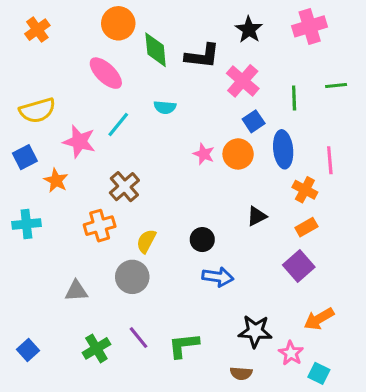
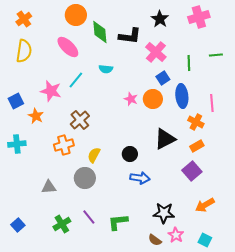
yellow semicircle: (37, 110) -> (24, 51), moved, turned -65
black triangle: (257, 216) -> (165, 139), size x1.6
pink star: (291, 353) -> (176, 235), moved
brown semicircle: (241, 373) -> (155, 240), turned 32

